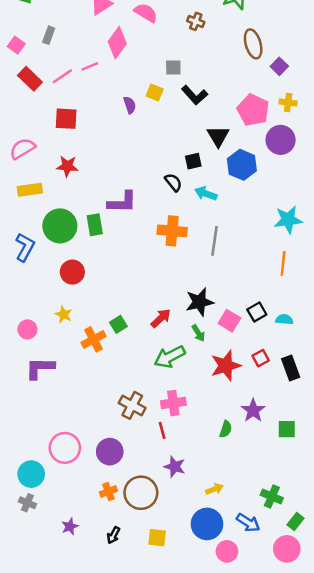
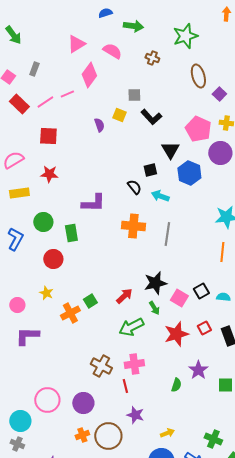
green rectangle: (95, 225) -> (71, 233), moved
green circle: (60, 226) -> (43, 222), size x0.7

